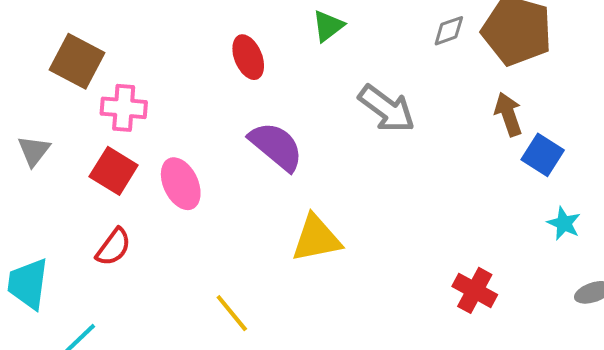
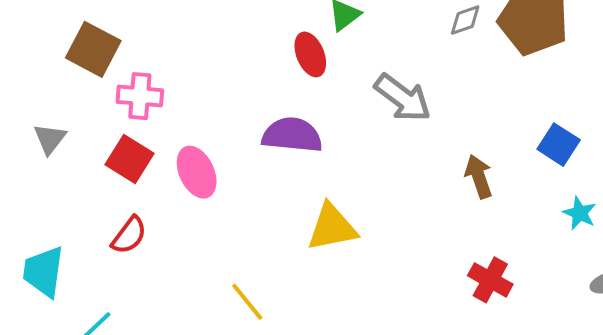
red ellipse: (248, 57) -> (310, 54), moved
brown arrow: (508, 114) -> (479, 176), moved
purple semicircle: (276, 146) -> (292, 135), turned -34

